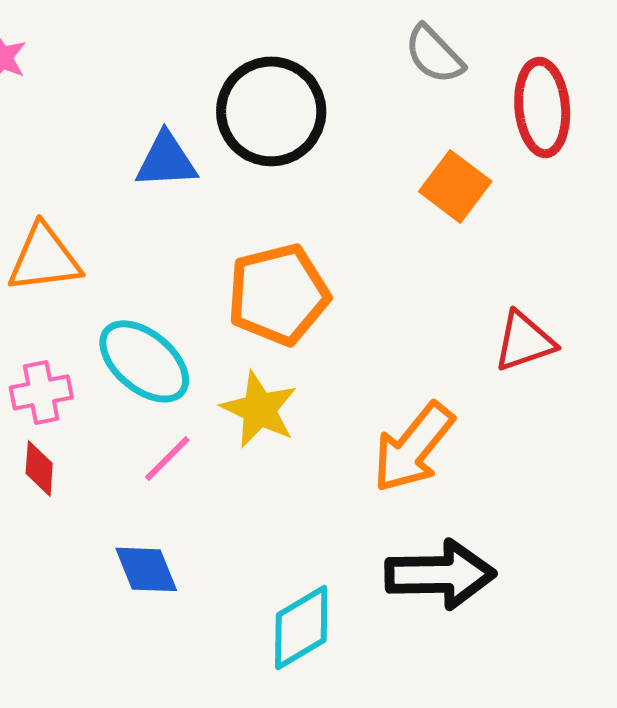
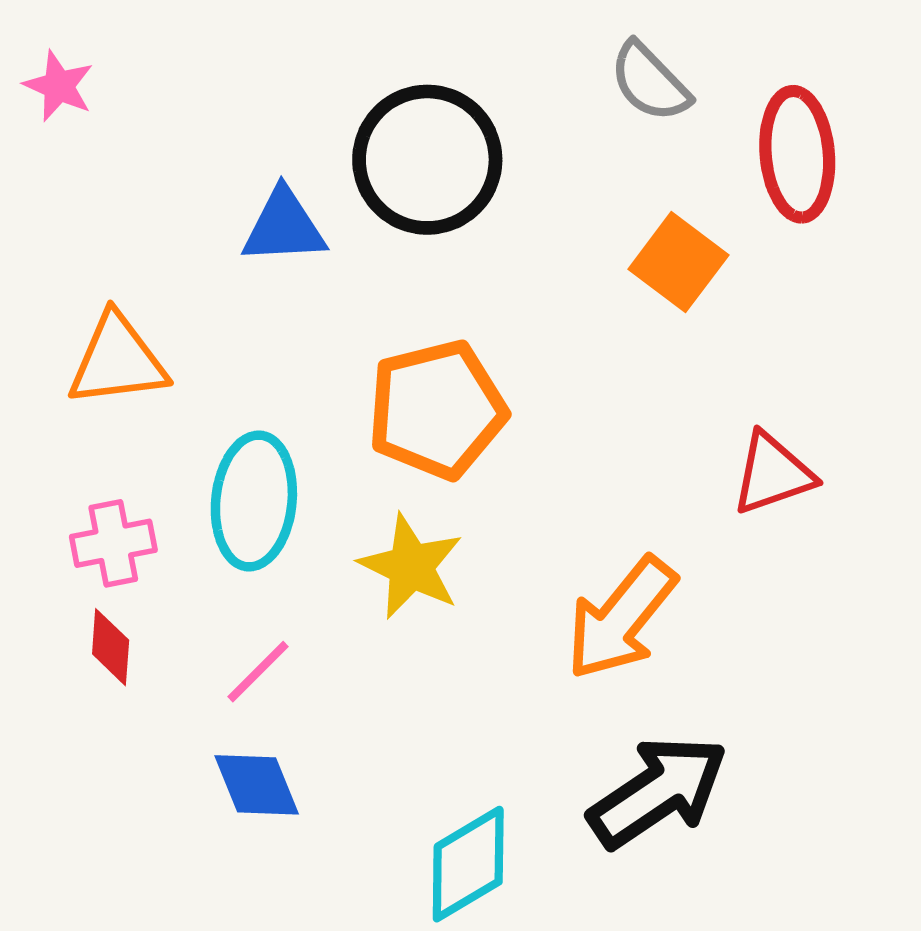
cyan ellipse: (144, 361) -> (254, 501), turned 56
pink line: (167, 458) -> (258, 672), moved
black arrow: (440, 574) -> (658, 792), turned -33

